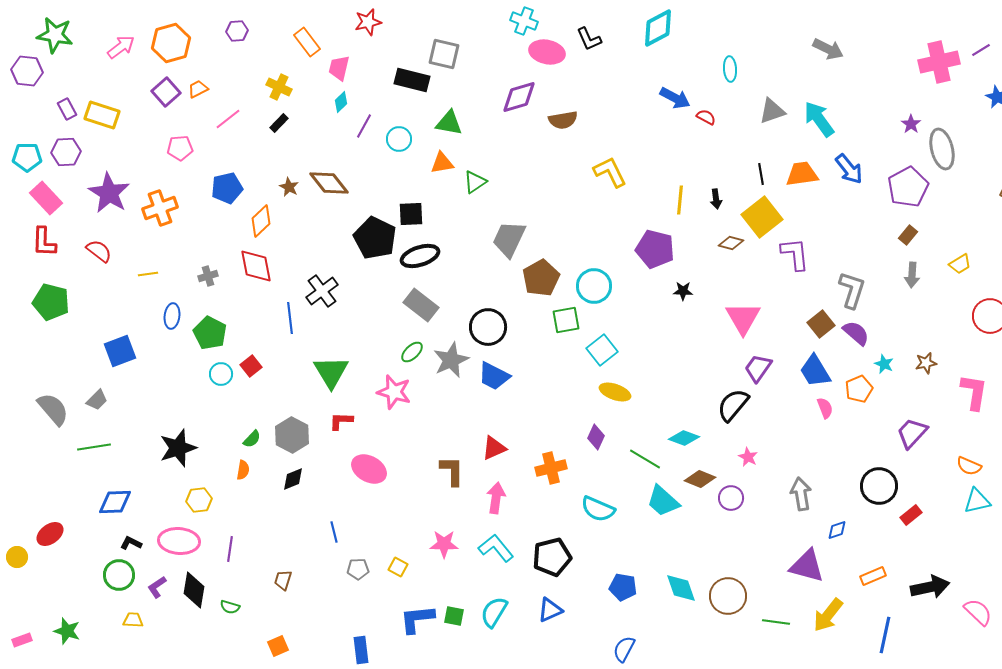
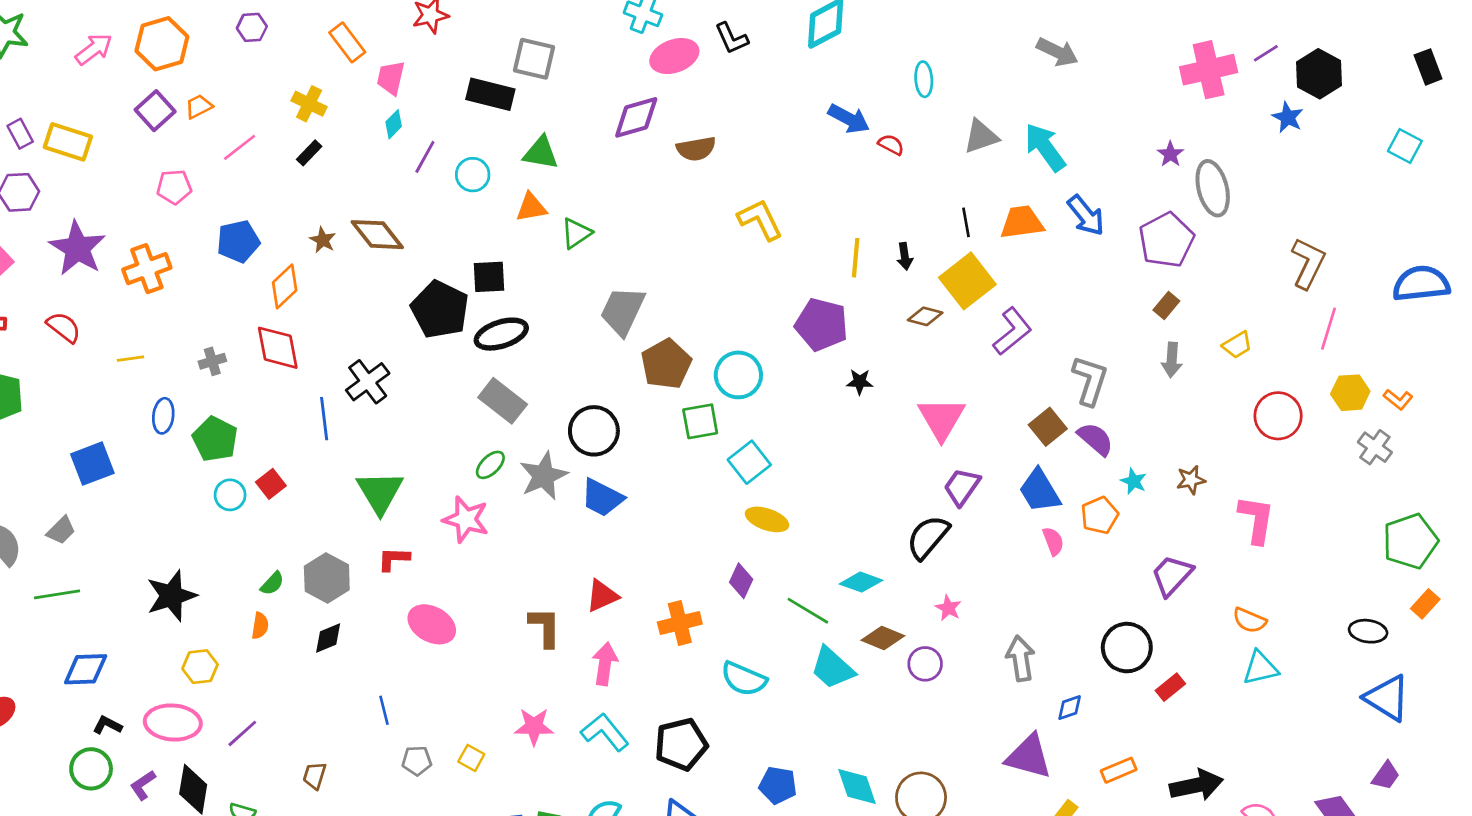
pink ellipse: (547, 52) -> (674, 56), turned -32
purple L-shape: (795, 254) -> (1012, 331), turned 57
purple line: (230, 549) -> (242, 733), turned 40

